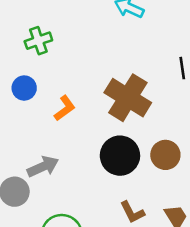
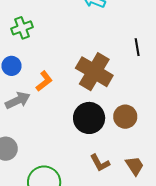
gray arrow: (43, 167) -> (18, 100), moved

